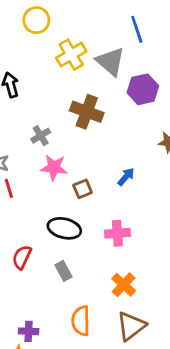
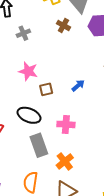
brown cross: (87, 112) -> (63, 25), moved, size x0.6
gray cross: (41, 136) -> (23, 33), moved
gray rectangle: (64, 271) -> (39, 145), moved, size x1.6

